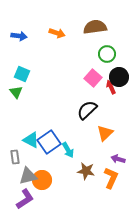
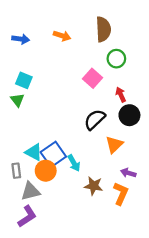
brown semicircle: (95, 27) -> (103, 29), turned 95
black circle: (119, 77) -> (129, 115), moved
pink square: (93, 78) -> (92, 78), moved
orange circle: (42, 180) -> (46, 171), moved

